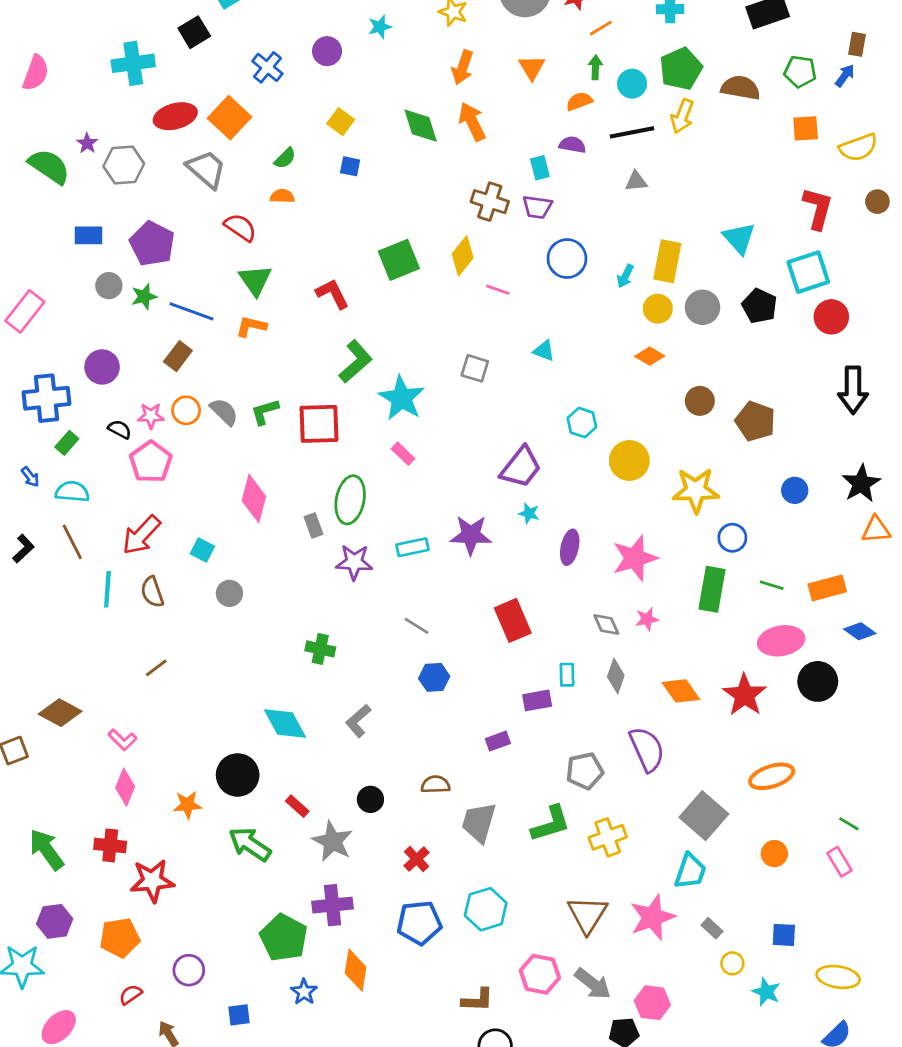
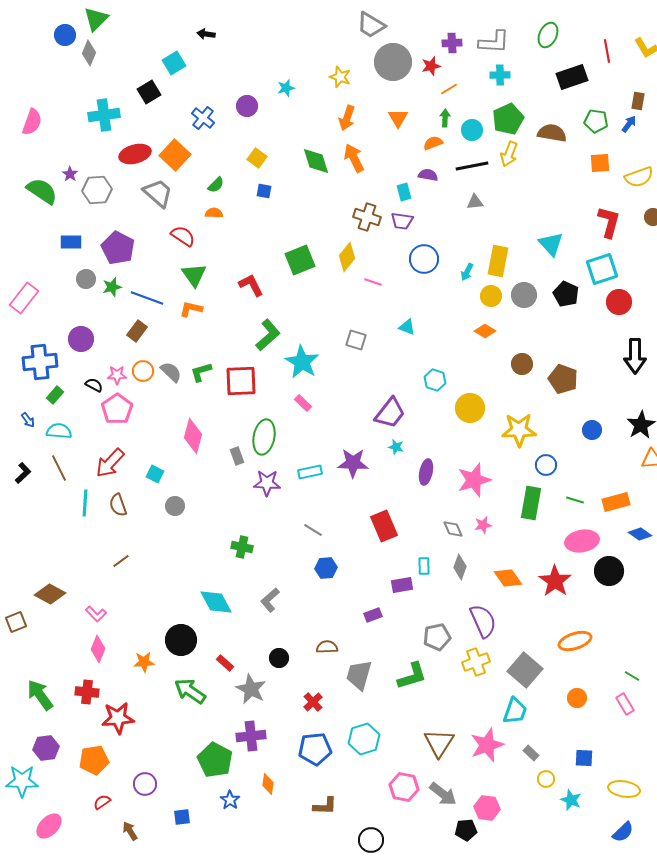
yellow cross: (608, 837) -> (476, 662), moved
orange diamond: (356, 970) -> (268, 784), size x0.7
brown L-shape: (478, 1000) -> (325, 806), moved

